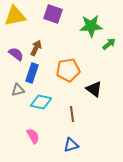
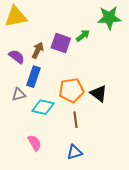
purple square: (53, 14) -> (61, 43), moved
green star: (91, 26) -> (109, 18), moved
green arrow: (109, 44) -> (83, 36), moved
orange pentagon: (68, 70) -> (71, 90), moved

